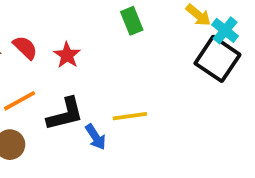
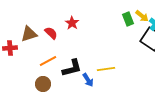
green rectangle: (132, 21) -> (128, 19), moved
red star: (67, 55) -> (72, 23), moved

